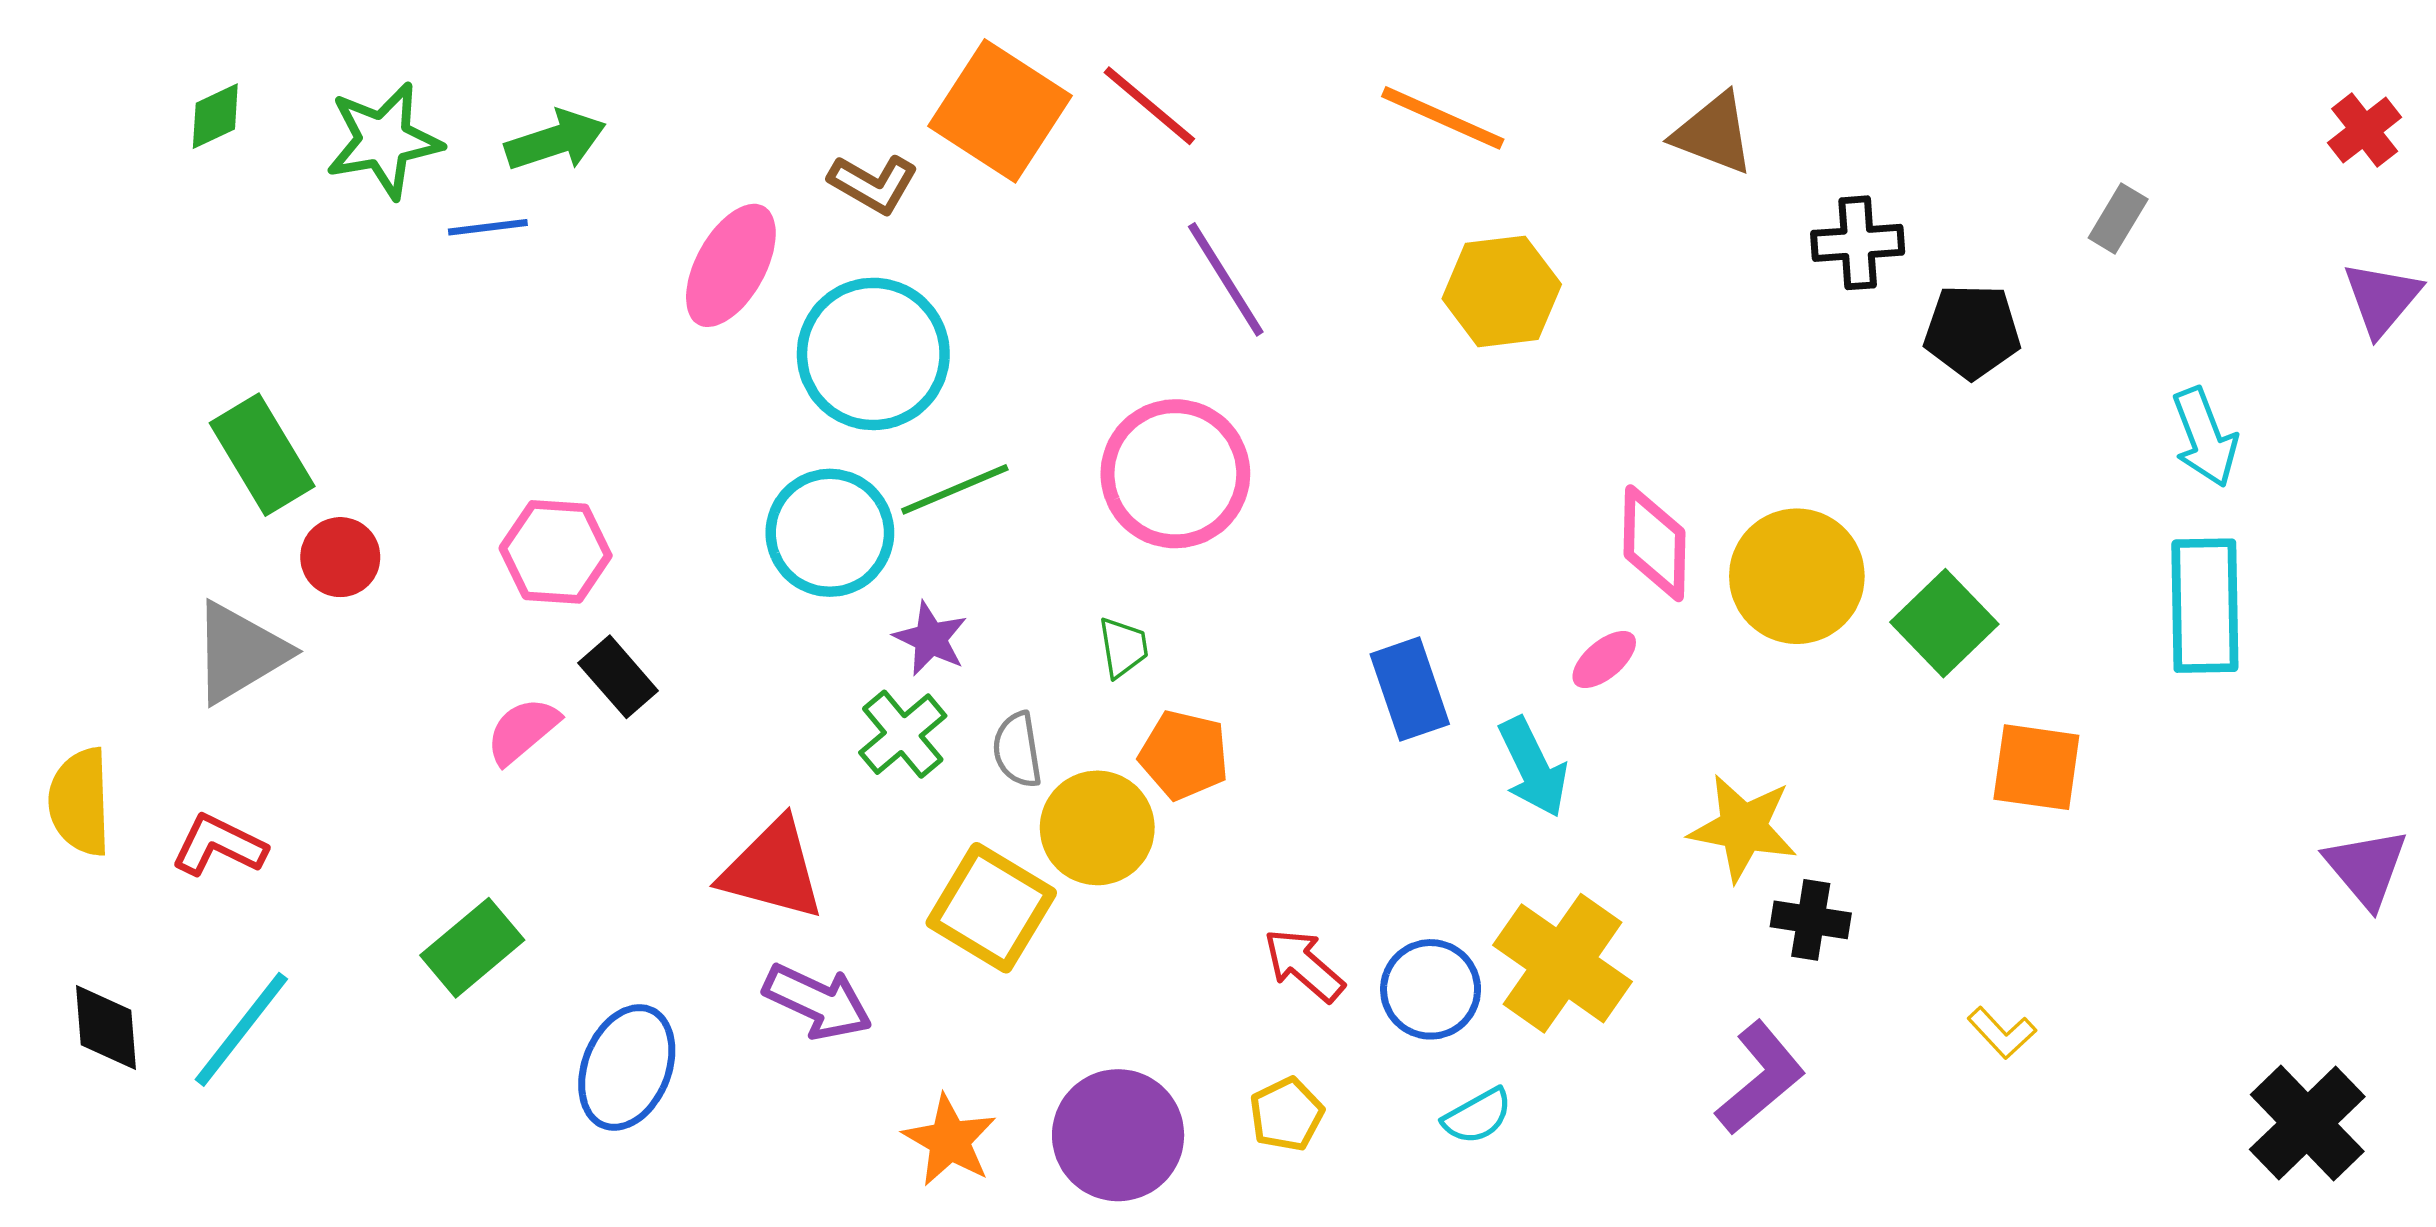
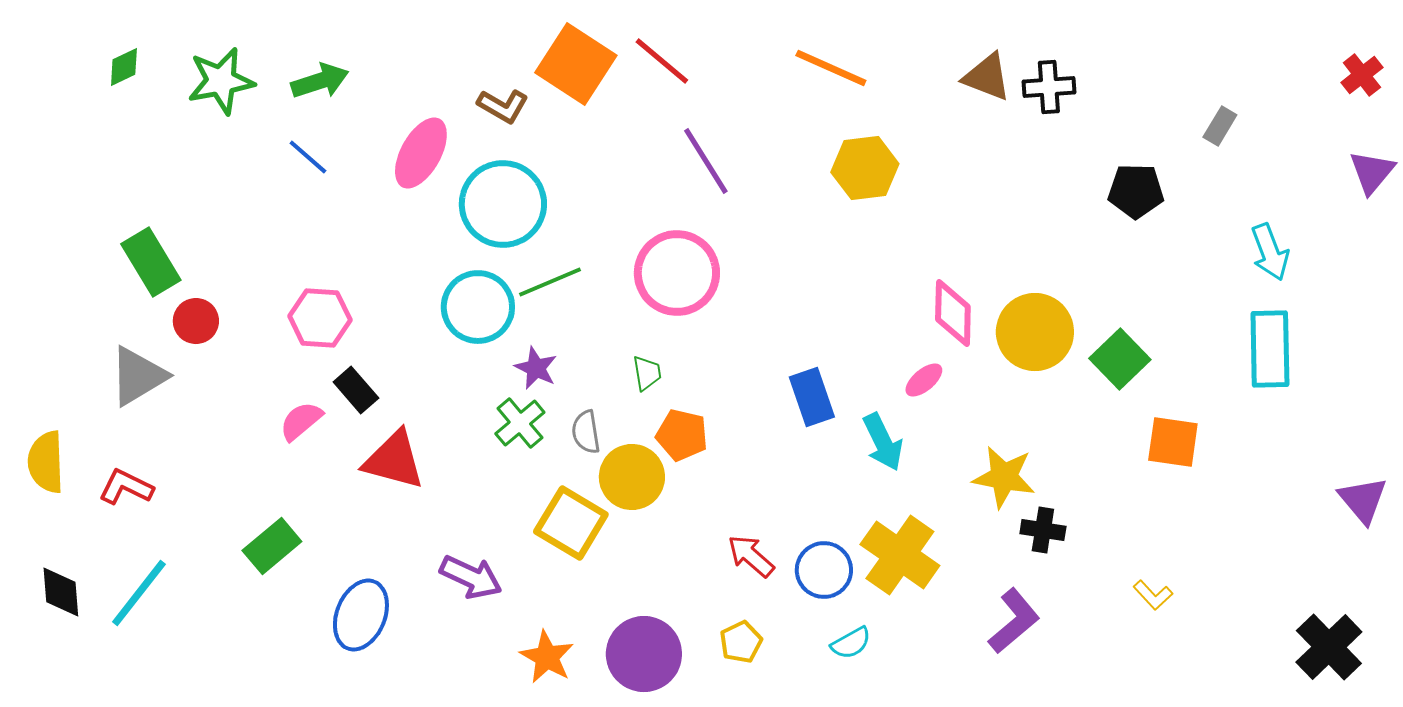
blue line: (488, 227) -> (308, 157), moved, turned 48
black cross: (1858, 243) -> (1049, 87), moved
red triangle: (773, 870) -> (394, 460), moved

